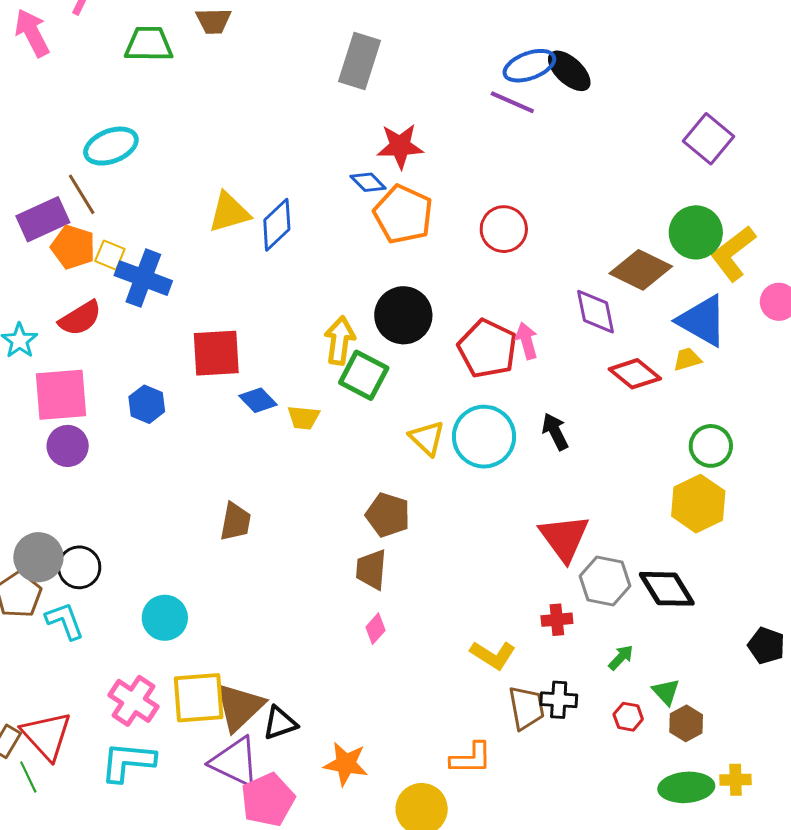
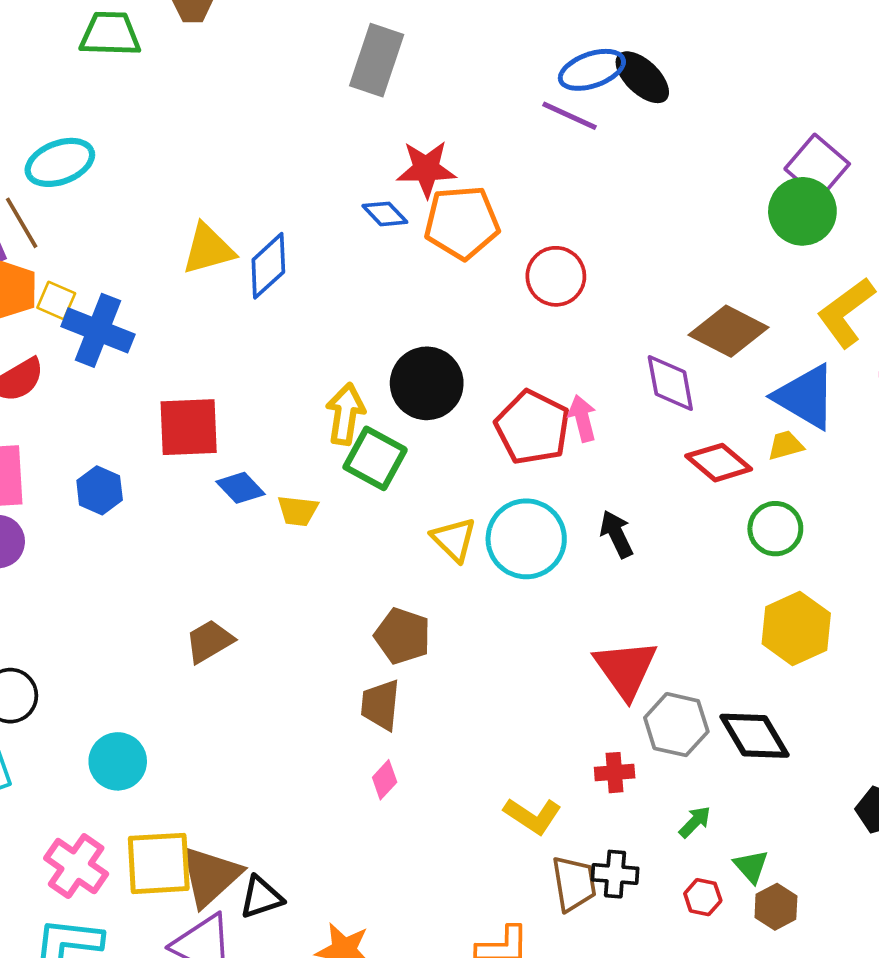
orange pentagon: (403, 214) -> (462, 223), moved, turned -30
green circle: (696, 232) -> (802, 211), moved
green circle: (711, 446) -> (775, 529), moved
brown trapezoid: (236, 522) -> (209, 641), turned -132

